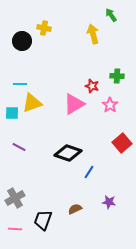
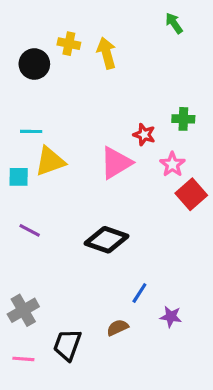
yellow arrow: (93, 34) -> (106, 53), moved
red square: (122, 143) -> (191, 194), moved
blue line: (89, 172) -> (139, 293), moved

